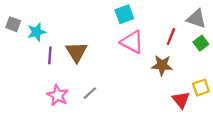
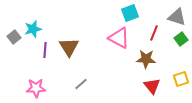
cyan square: (124, 14) -> (130, 13), moved
gray square: (13, 24) -> (14, 37), moved, turned 32
pink star: (58, 95) -> (36, 88), moved, turned -30
red triangle: (181, 100) -> (152, 86), moved

